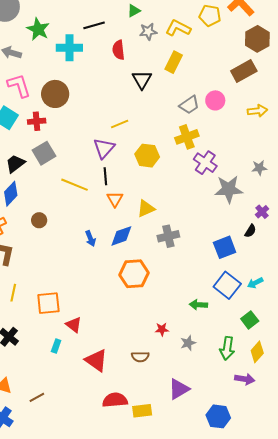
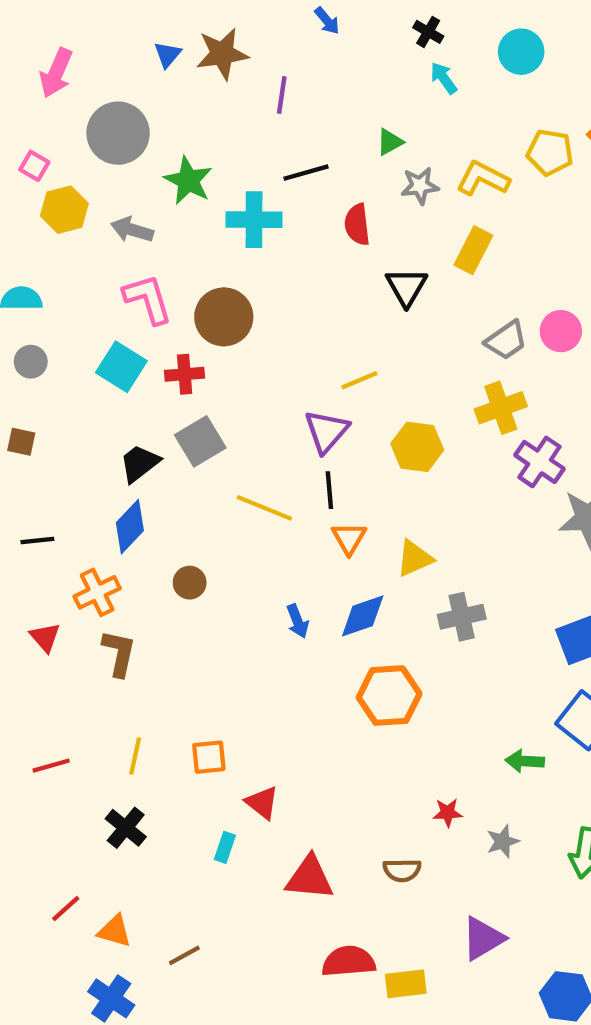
yellow line: (13, 293) -> (135, 756), moved
orange square: (48, 303) -> (209, 757), size x0.7
red triangle: (96, 360) -> (310, 878), turned -30

